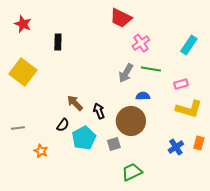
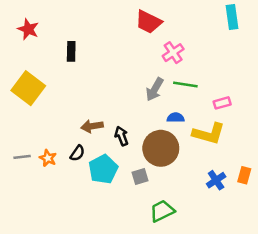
cyan rectangle: (189, 45) -> (232, 17), moved, turned -42
brown arrow: (75, 103) -> (92, 126), turned -54
yellow L-shape: (189, 109) -> (209, 134), moved
orange star: (41, 151) -> (48, 158), moved

